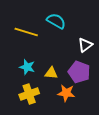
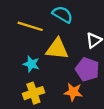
yellow triangle: (51, 73) -> (57, 49), moved, size x1.6

